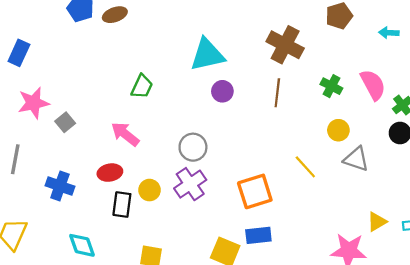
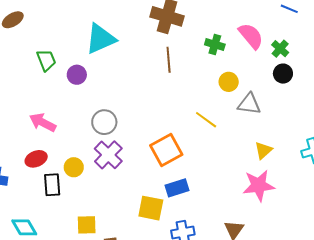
green trapezoid: (142, 87) -> (46, 60), moved, turned -35
purple circle: (222, 91) -> (77, 75), moved
yellow triangle: (377, 222) -> (263, 150), moved

